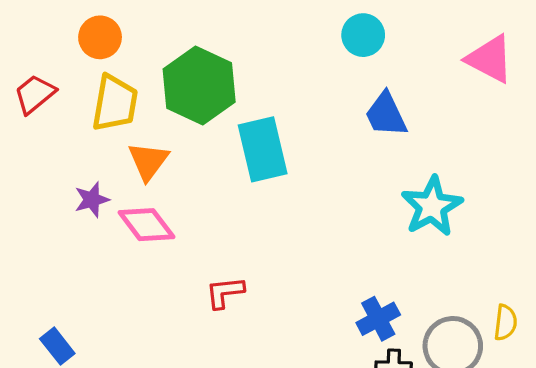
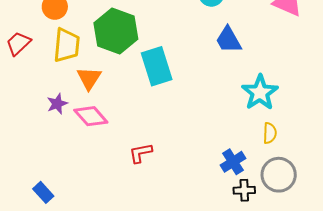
yellow semicircle: (505, 322) -> (270, 133), moved

